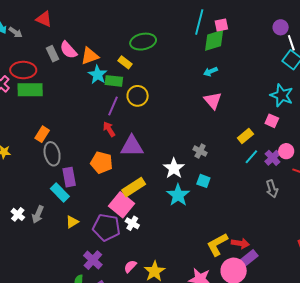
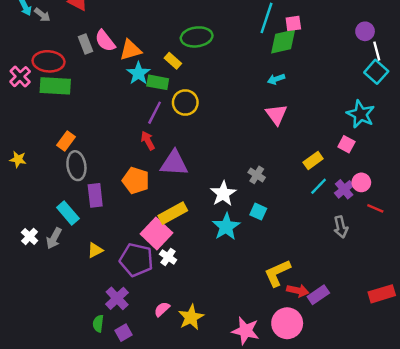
cyan rectangle: (60, 192) -> (68, 213), moved
yellow L-shape: (217, 244) -> (277, 273), moved
purple rectangle: (249, 258) -> (318, 295), moved

